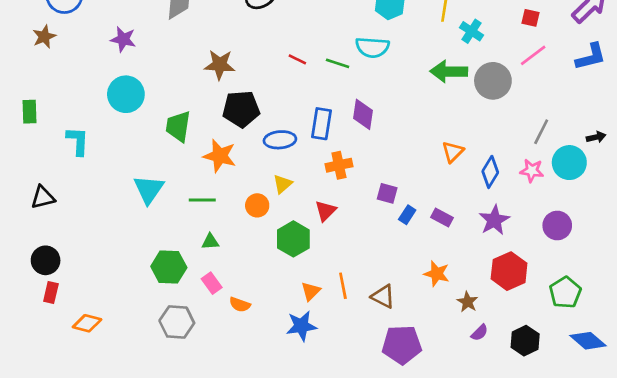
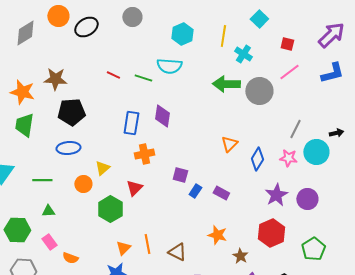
blue ellipse: (280, 140) -> (68, 148), moved
orange star: (220, 156) -> (22, 92), moved
purple star: (494, 220) -> (276, 195), moved

